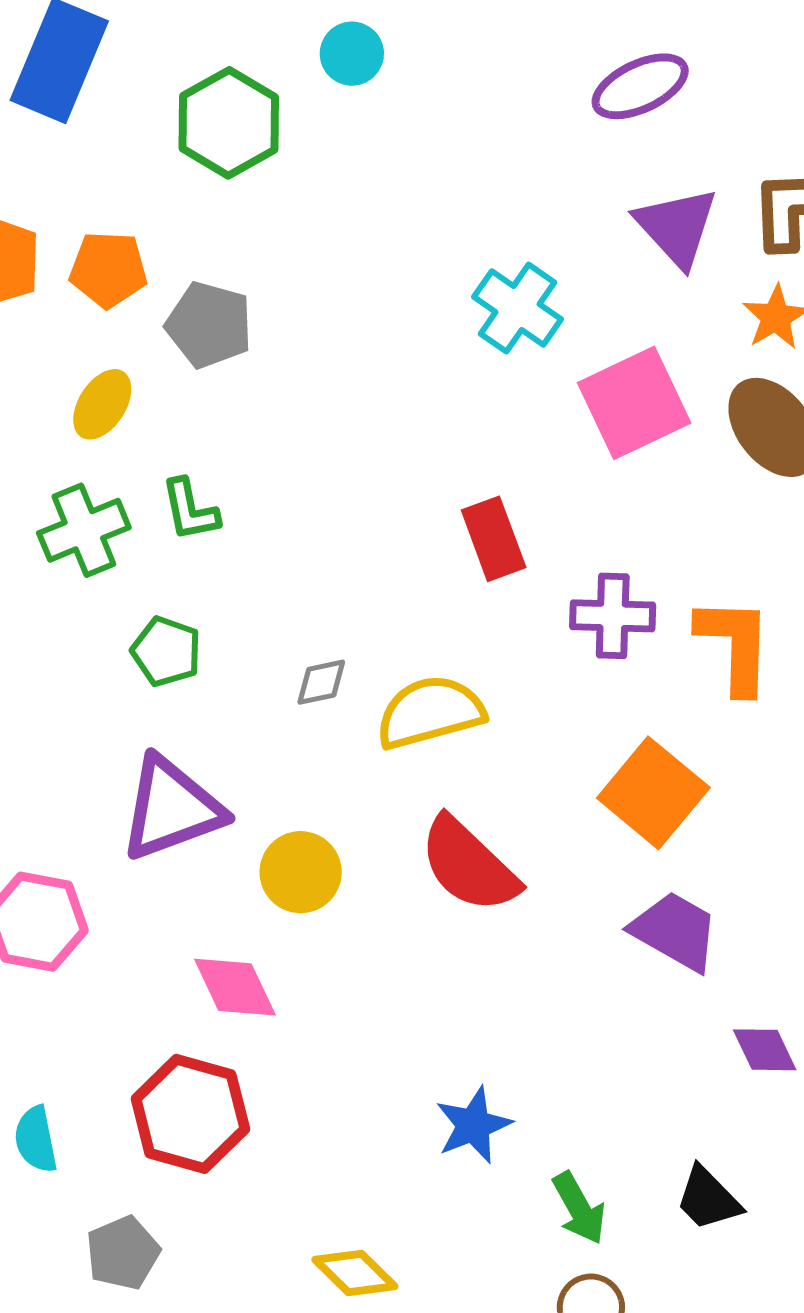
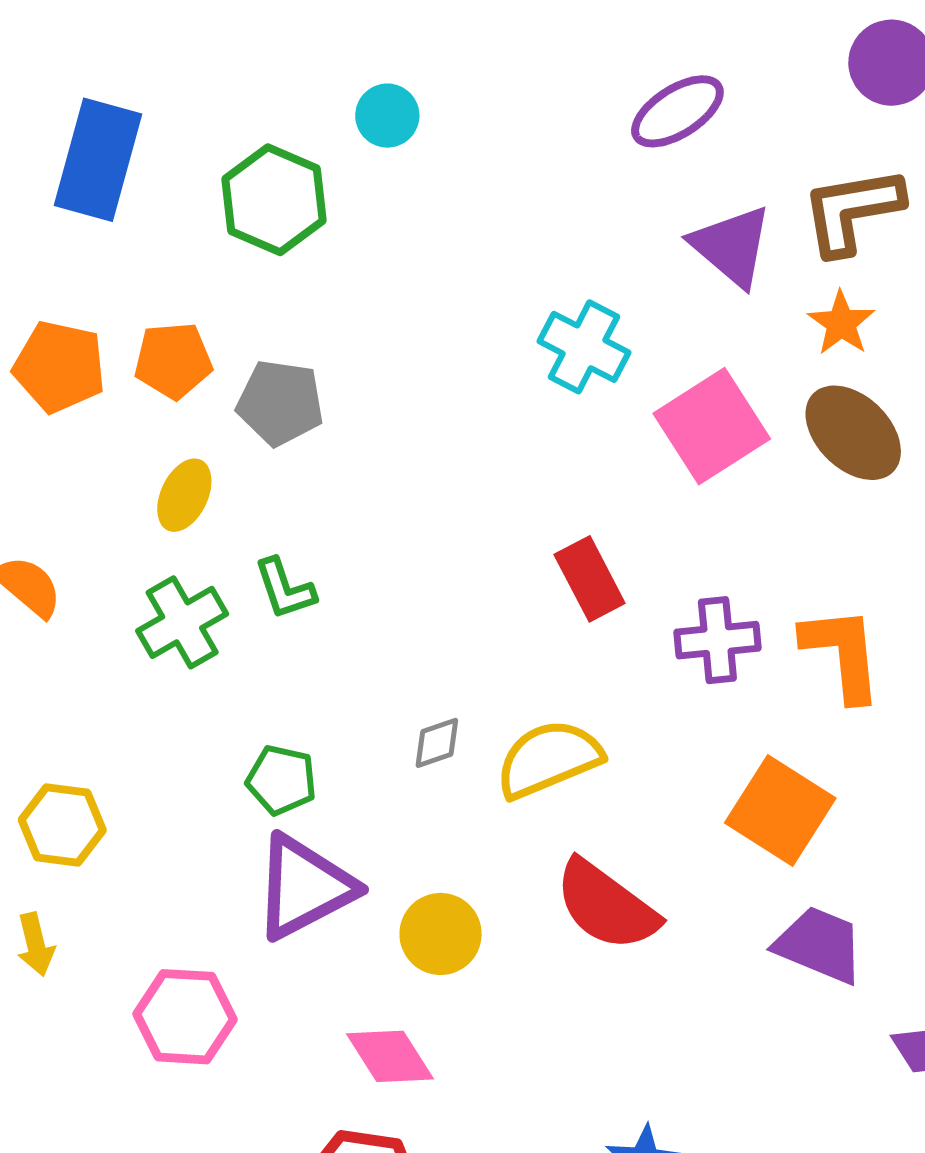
green pentagon: (166, 651) -> (281, 780), moved

